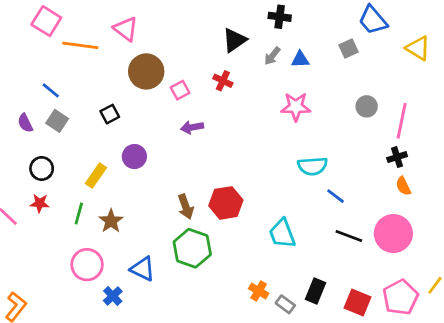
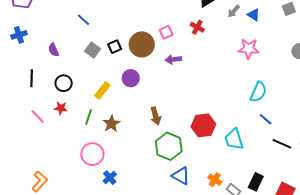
blue triangle: (300, 59) -> (254, 15), turned 32
brown circle: (146, 71) -> (142, 44), moved
blue line: (51, 90) -> (83, 20), moved
gray square: (57, 121) -> (93, 50), moved
cyan semicircle: (312, 166) -> (258, 92), turned -65
blue line: (335, 196) -> (266, 119), moved
red hexagon: (226, 203) -> (203, 125), moved
brown arrow: (186, 207) -> (156, 116), moved
blue triangle: (143, 269) -> (181, 176), moved

